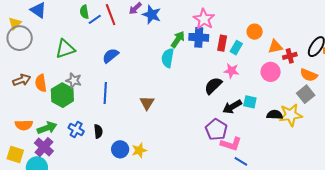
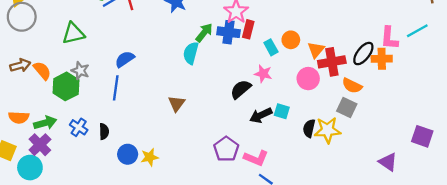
orange circle: (255, 32) -> (291, 40), moved
red rectangle: (222, 43) -> (248, 29), moved
orange triangle: (275, 47) -> (316, 50), turned -42
cyan rectangle: (236, 48) -> (271, 47), turned -64
blue semicircle: (111, 56) -> (125, 59), moved
red cross: (290, 56) -> (332, 62), size x1.6
orange semicircle: (41, 83) -> (42, 71), turned 144
gray square: (306, 94) -> (347, 107), turned -30
brown triangle: (147, 103) -> (177, 104), moved
black semicircle: (275, 115) -> (309, 128), turned -84
purple pentagon: (216, 130) -> (226, 149), moved

